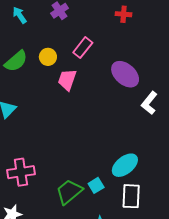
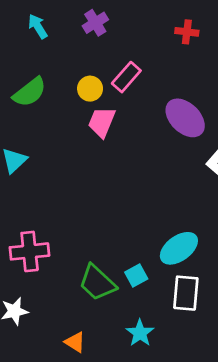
yellow circle: (48, 57) -> (90, 89), moved
green trapezoid: (69, 192) -> (97, 283), turned -100

